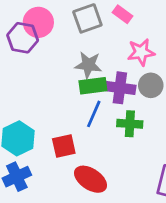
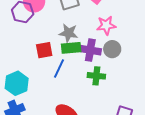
blue line: (94, 114) -> (59, 68), moved
red square: (64, 146) -> (44, 50), moved

